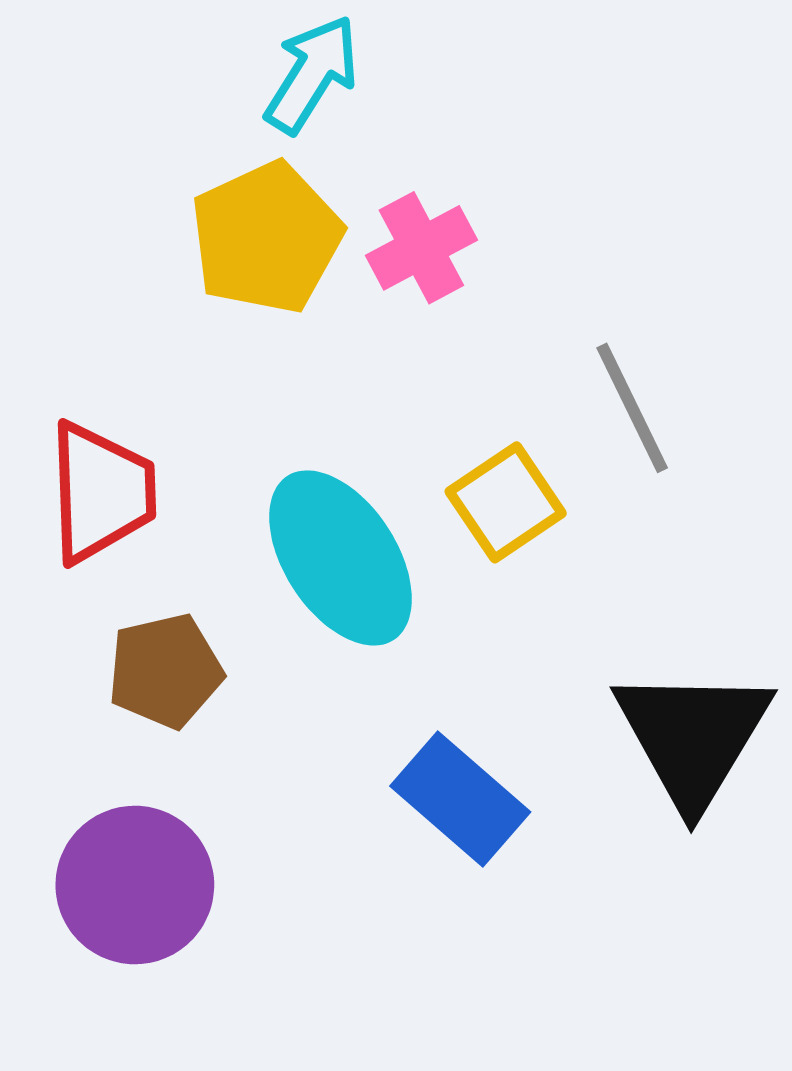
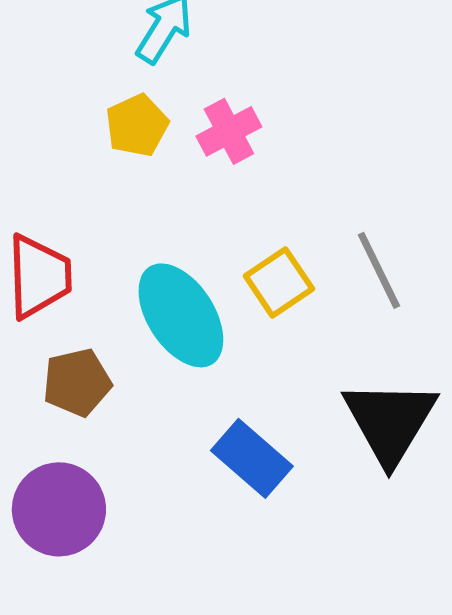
yellow pentagon: (266, 238) -> (137, 125), size x0.7
gray line: (632, 408) -> (379, 270), moved

